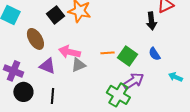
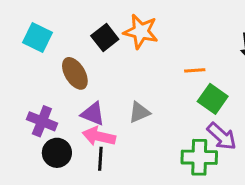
pink arrow: (69, 52) -> (99, 136), moved
orange line: (107, 53) -> (195, 70), moved
purple arrow: (133, 81) -> (222, 136), turned 75
green cross: (118, 95) -> (199, 157), turned -30

